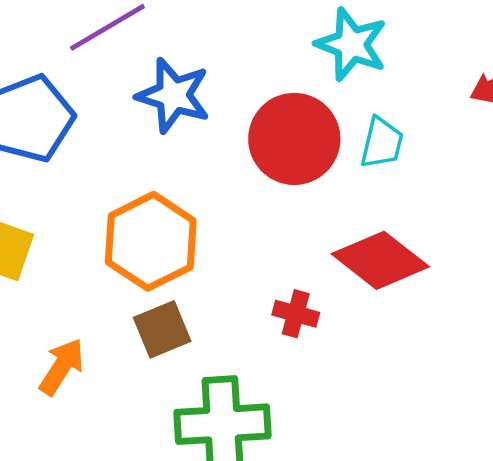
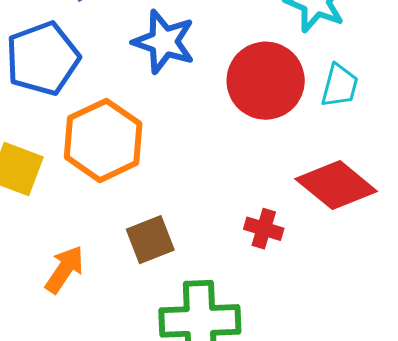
orange hexagon: (151, 241) -> (103, 140), moved

